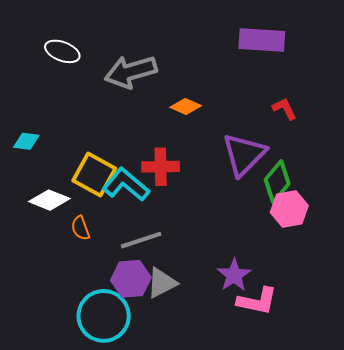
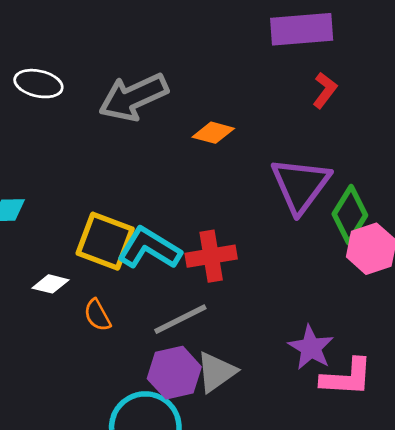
red L-shape: (285, 109) -> (325, 90), moved, turned 72
red cross: (161, 167) -> (211, 256), moved
white diamond: (49, 200) -> (50, 284), size x0.7

